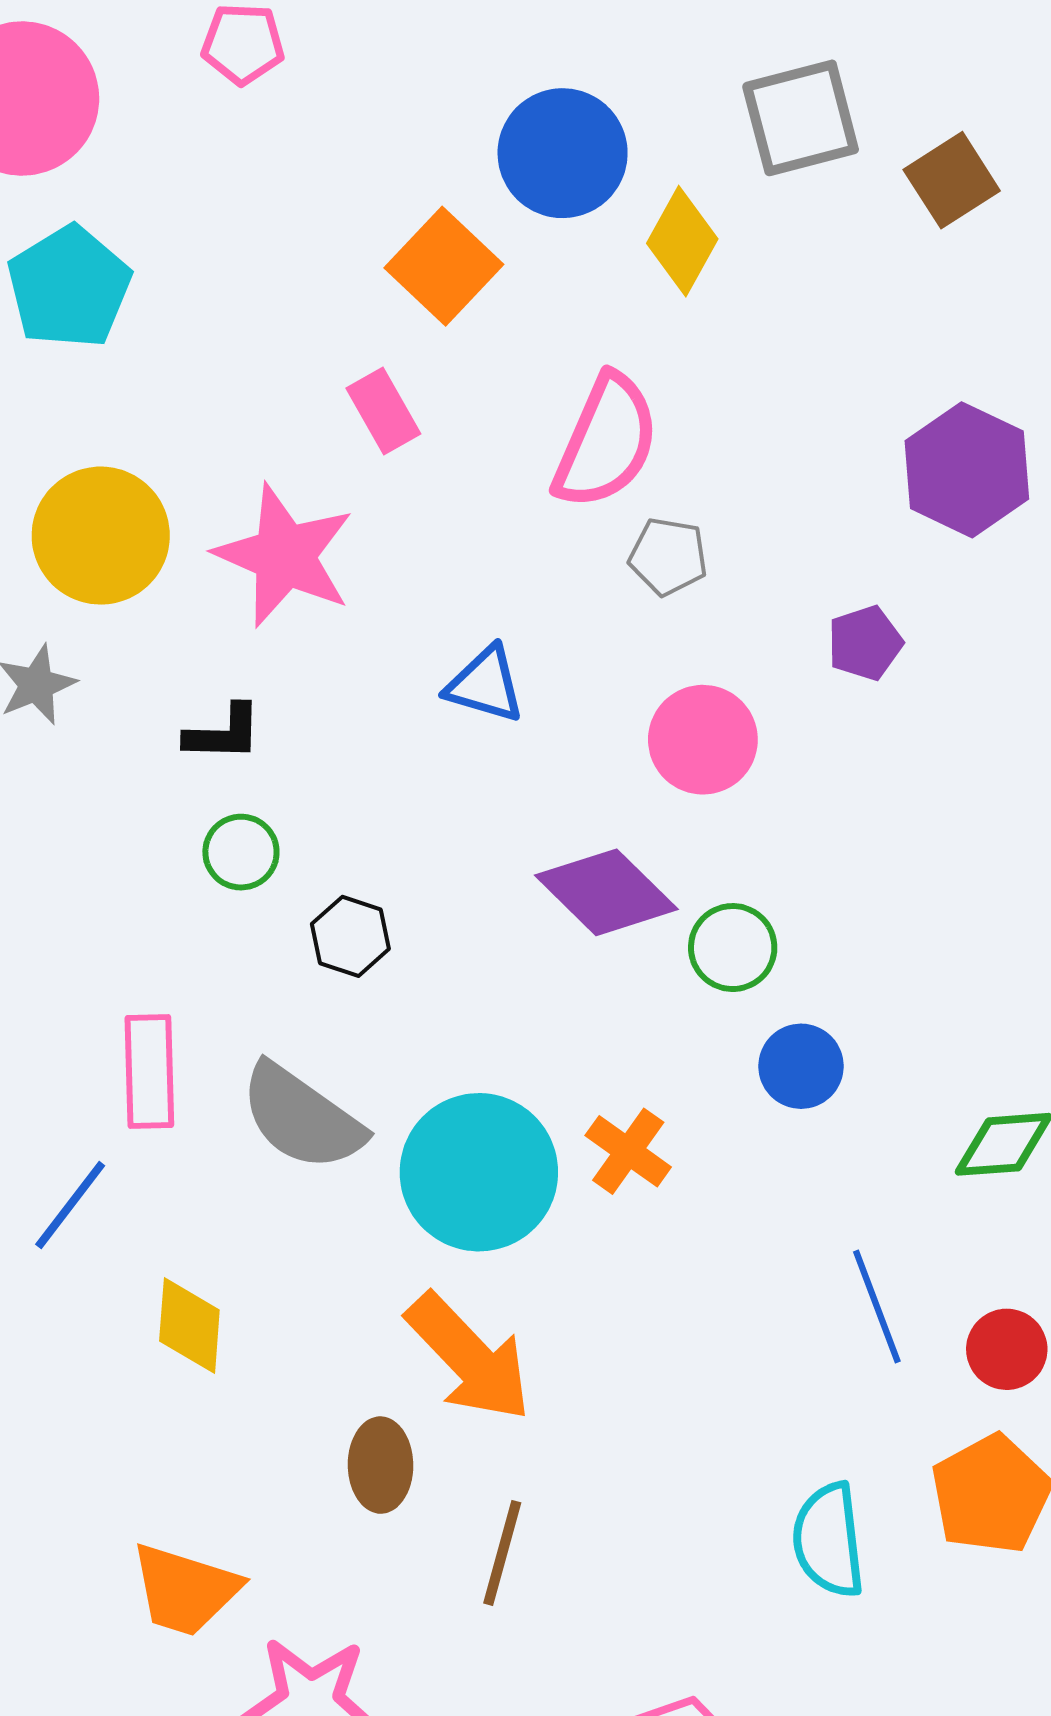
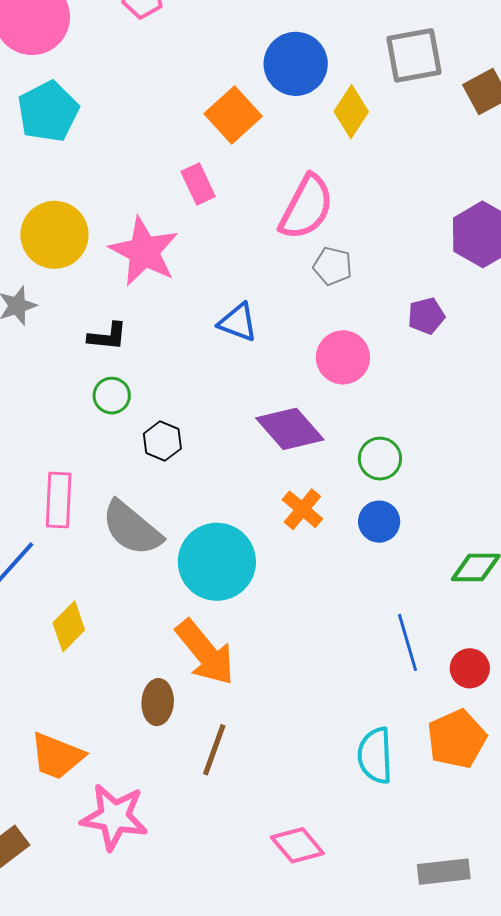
green circle: (733, 948) -> (380, 459), moved
orange cross: (628, 1151) -> (302, 509), moved
yellow diamond: (189, 1325) -> (69, 626), turned 36

